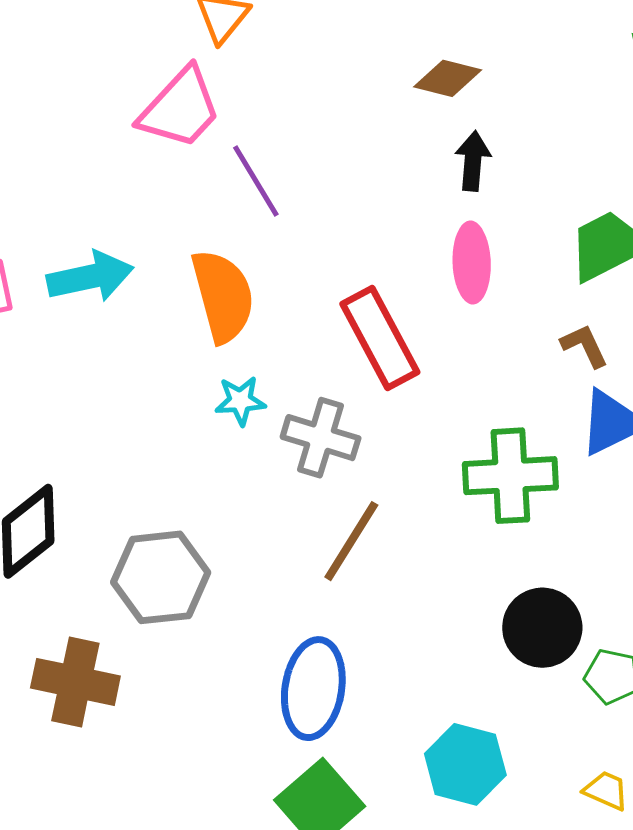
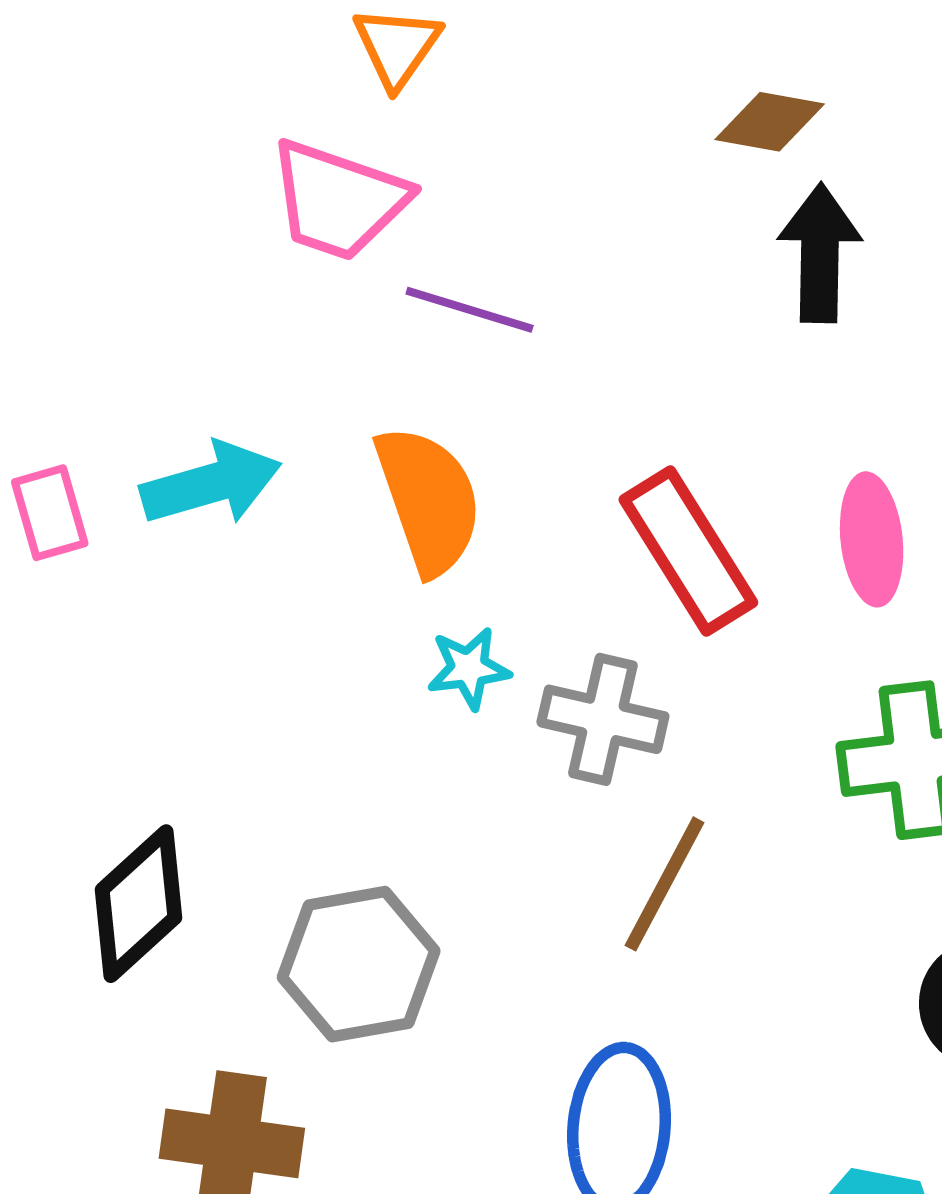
pink trapezoid: (180, 108) -> (338, 200), turned 70
black arrow: (473, 161) -> (820, 253), size x1.4
purple line: (256, 181) -> (470, 310), turned -38
pink ellipse: (472, 263) -> (872, 539), moved

